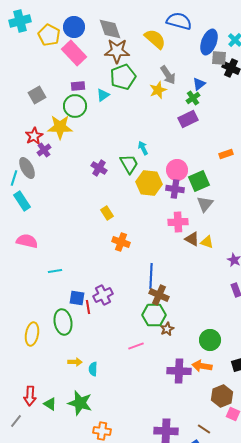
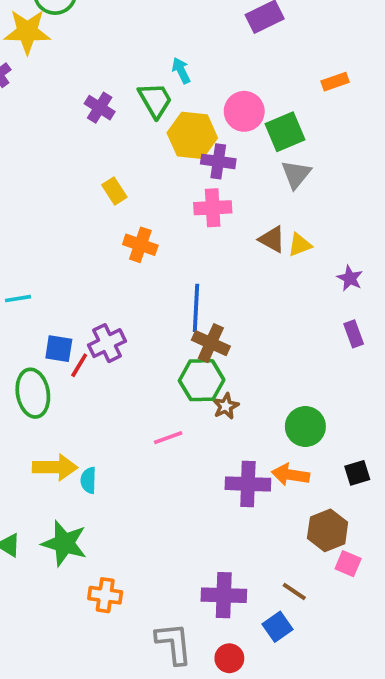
purple cross: (175, 189) -> (218, 161), moved
pink cross: (178, 222) -> (213, 208), moved
yellow triangle: (207, 242) -> (300, 245), turned -40
red line: (88, 307) -> (79, 365), turned 40
yellow arrow: (75, 362) -> (55, 467), size x1.6

